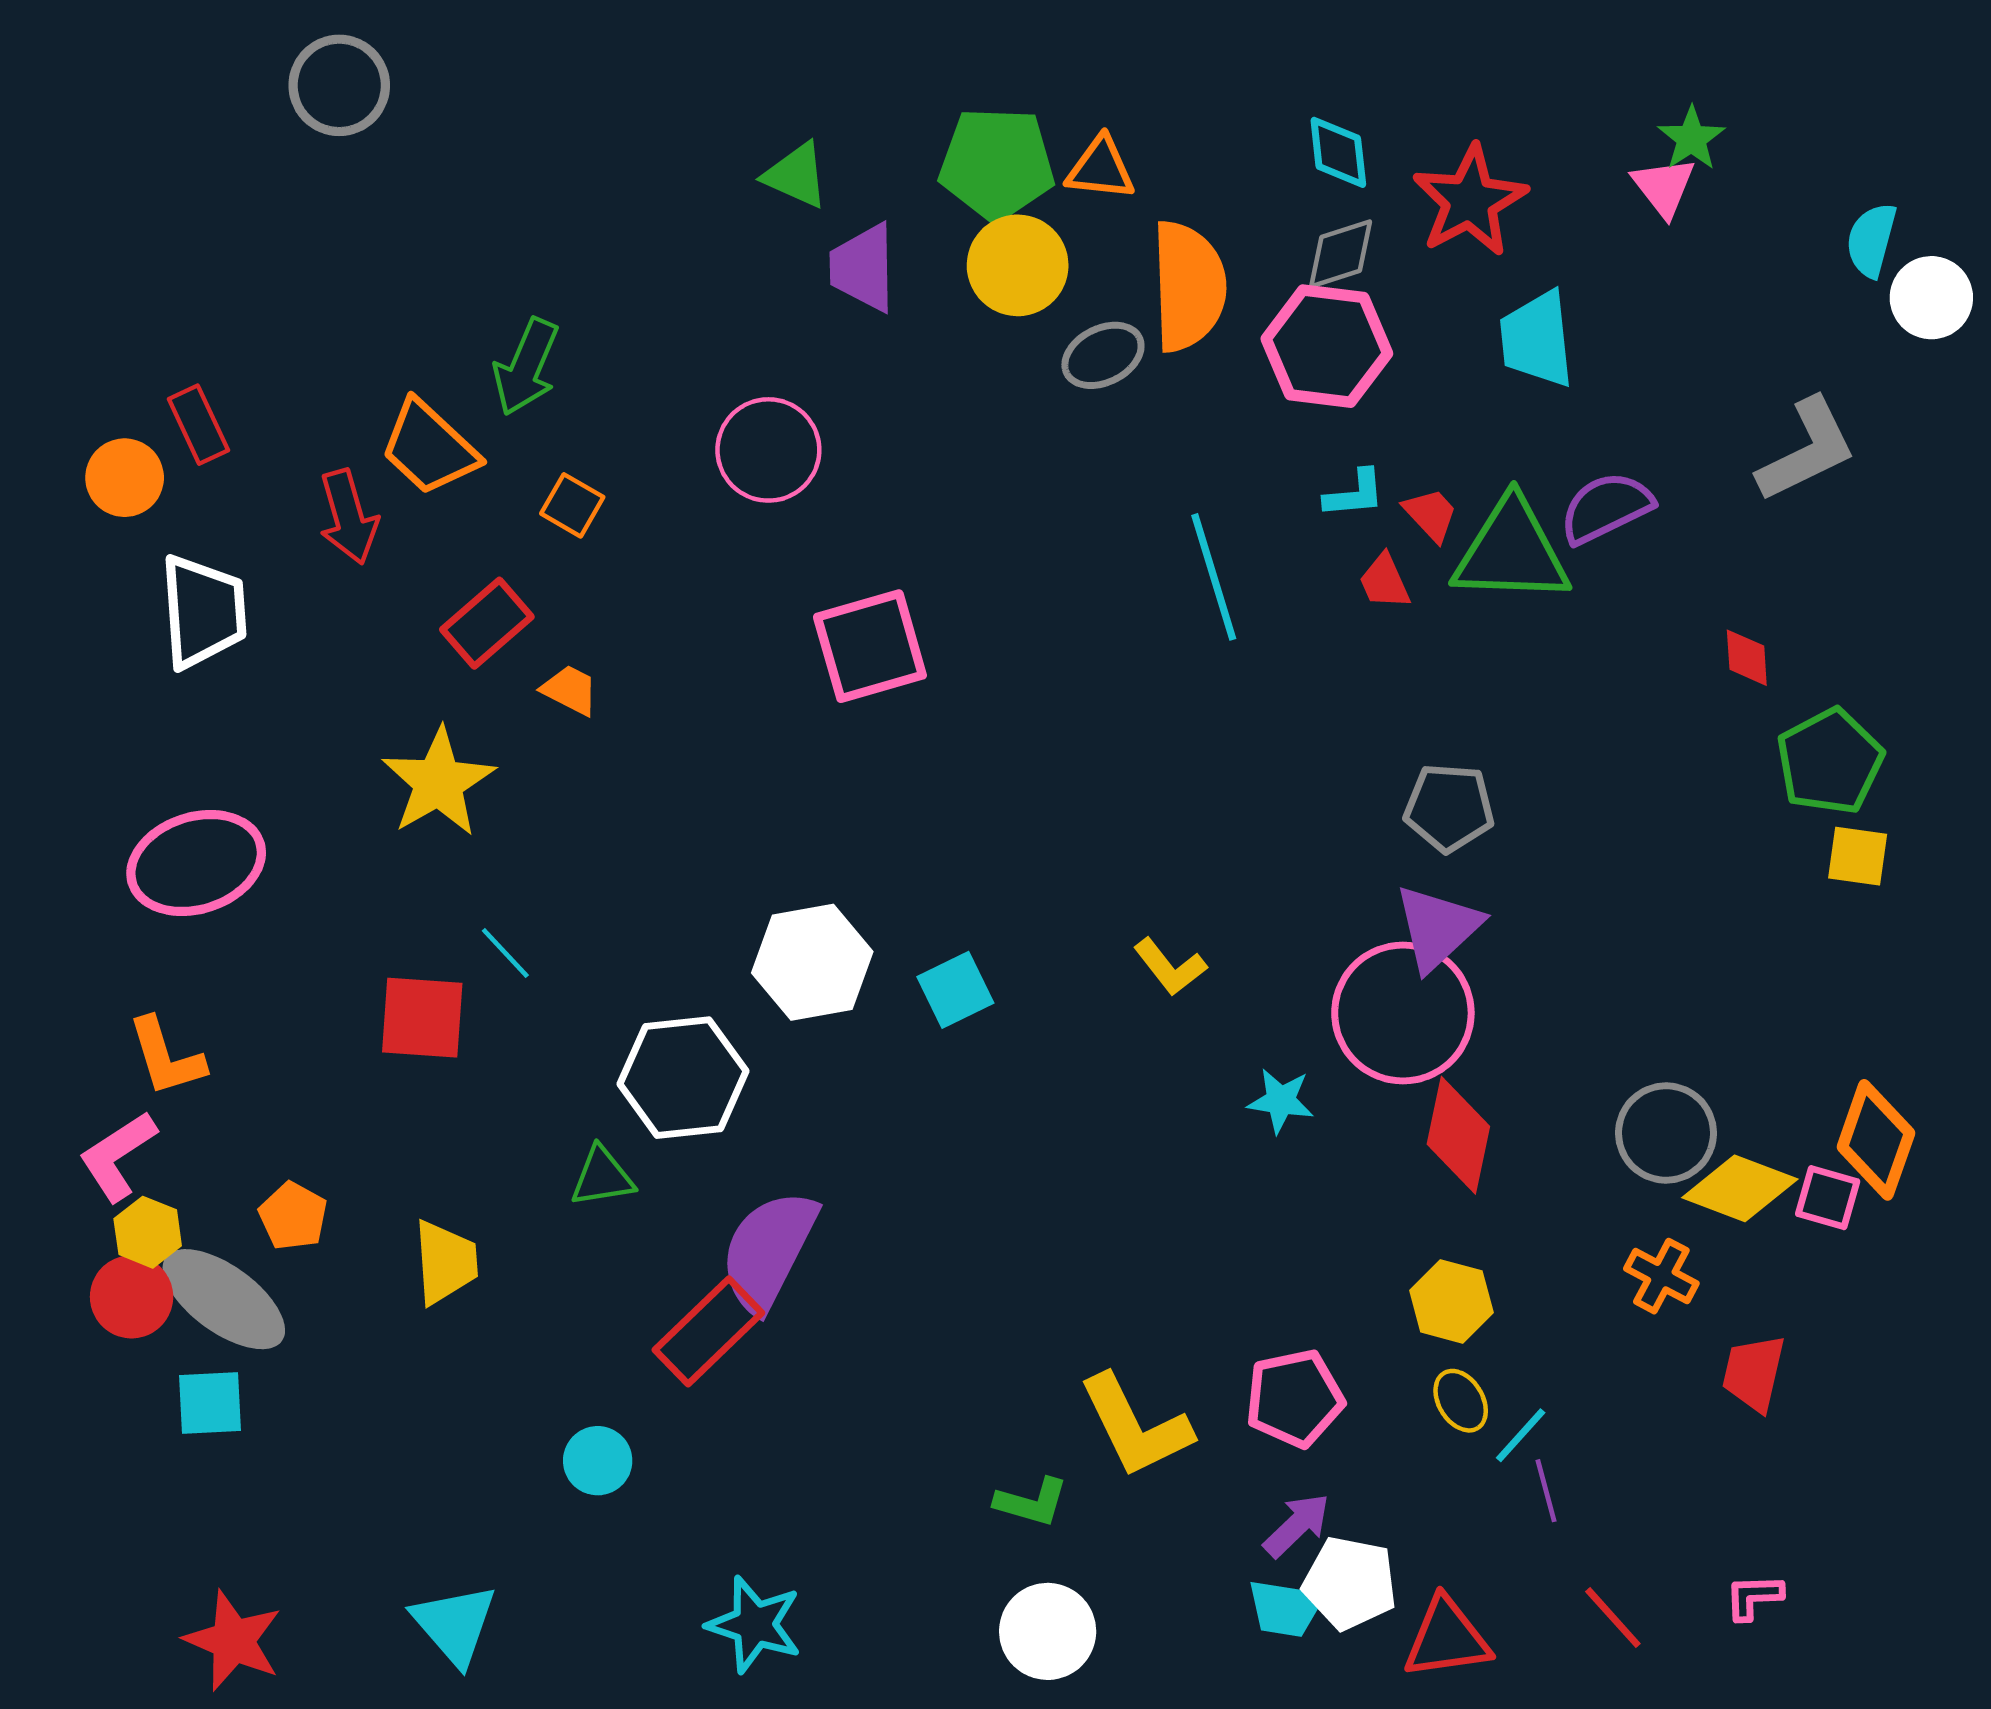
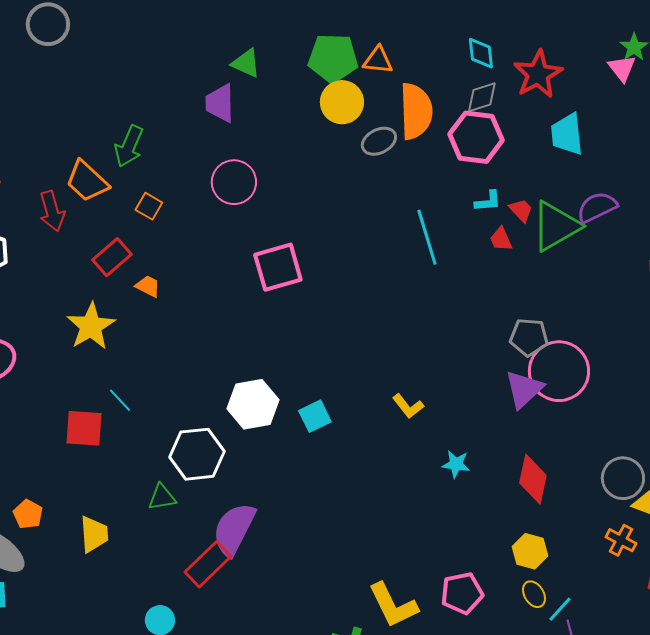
purple trapezoid: (863, 268) -> (220, 103), moved
green triangle: (1511, 552) -> (556, 226), turned -32
pink circle: (1403, 1013) -> (559, 371), moved

